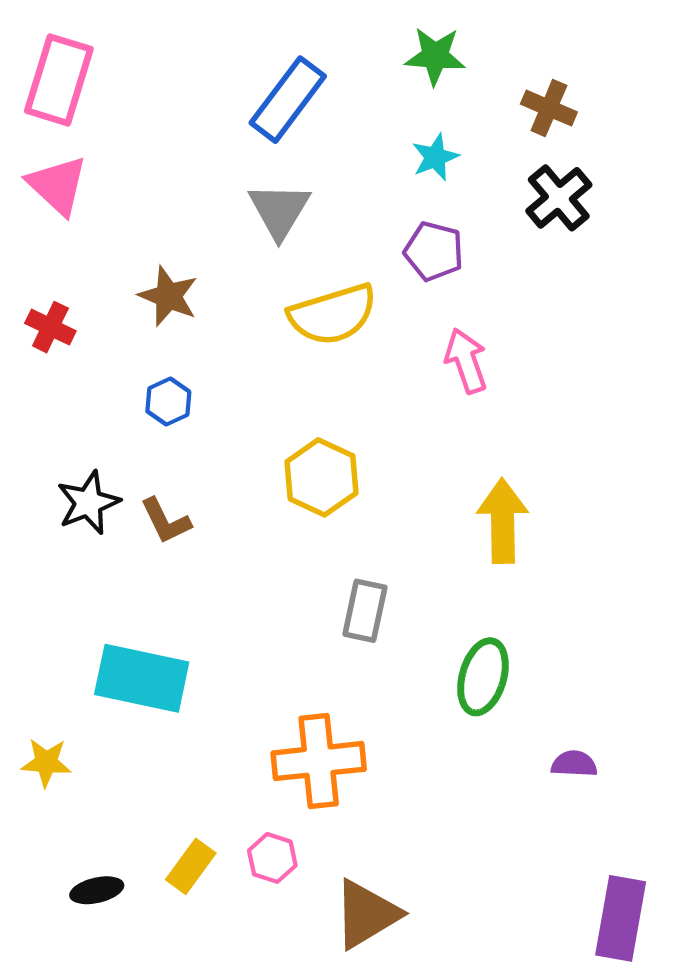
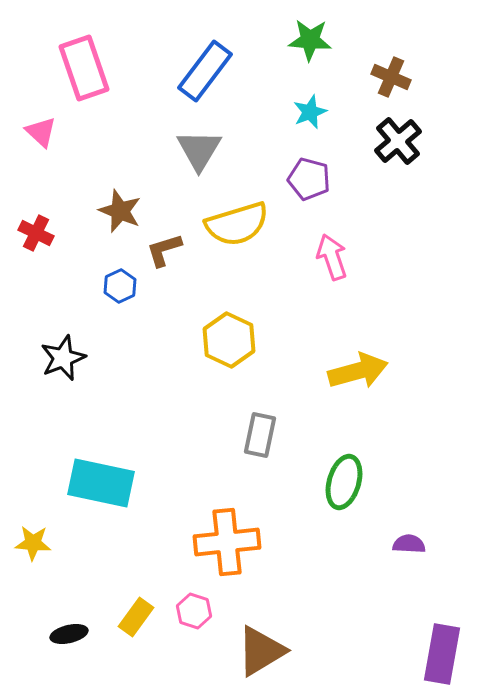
pink rectangle: (59, 80) -> (84, 68), moved, turned -36
pink triangle: (57, 185) -> (41, 132), size x0.7
brown L-shape: (166, 521) -> (164, 250), moved, turned 99
yellow arrow: (503, 521) -> (358, 371), turned 76

